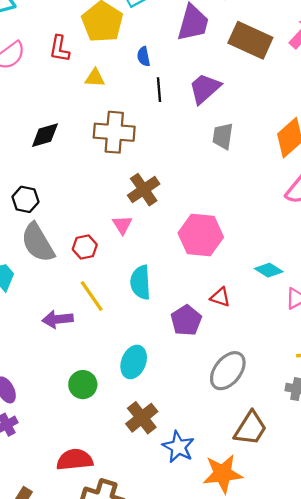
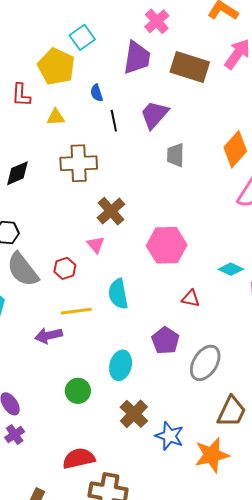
yellow line: (92, 296) -> (76, 311), turned -56
purple pentagon: (186, 320) -> (165, 340), moved

